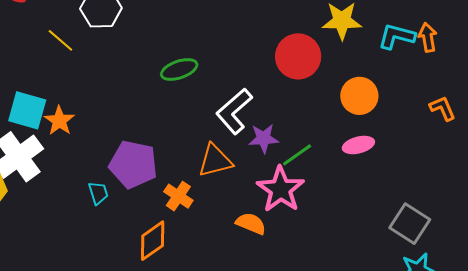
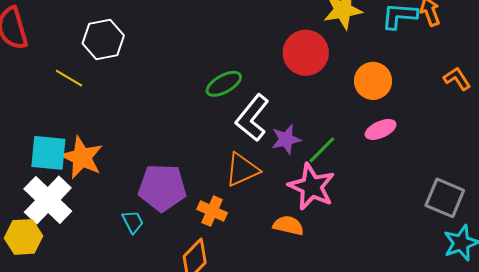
green ellipse: (179, 69) -> (224, 84), moved
orange star: (59, 121) -> (82, 157), size x1.4

